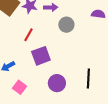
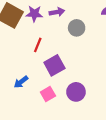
pink square: (19, 87) -> (48, 94), moved, turned 32

